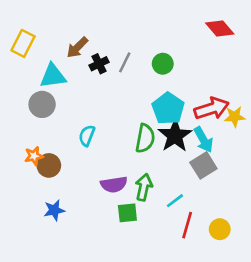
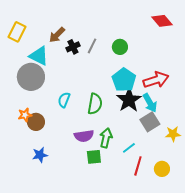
cyan triangle: (53, 76) -> (39, 56), turned 35
gray circle: (42, 104) -> (31, 77), size x1.4
yellow star: (235, 117) -> (173, 134), moved
green semicircle: (145, 138) -> (95, 104), moved

